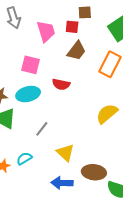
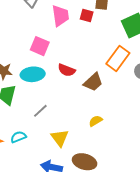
brown trapezoid: (77, 51) -> (93, 82), moved
yellow semicircle: (107, 114) -> (96, 121), moved, size x0.6

